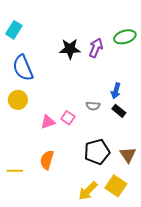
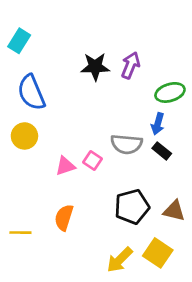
green ellipse: (125, 37) -> (170, 92), moved
gray semicircle: (93, 106) -> (126, 144), size x1.6
brown triangle: (128, 155) -> (174, 211), turned -42

